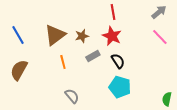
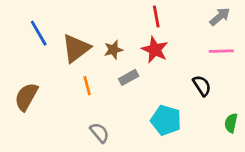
blue line: (18, 35) -> (39, 33), moved
pink line: (160, 37) -> (221, 51), turned -48
black semicircle: (118, 61) -> (202, 86), moved
green semicircle: (167, 99) -> (231, 123), moved

